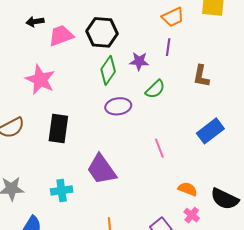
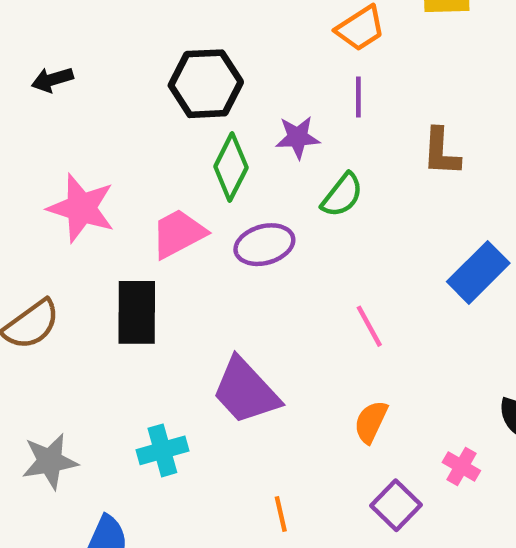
pink trapezoid: (61, 36) -> (178, 234), moved
orange semicircle: (188, 189) -> (371, 422), moved, turned -78

